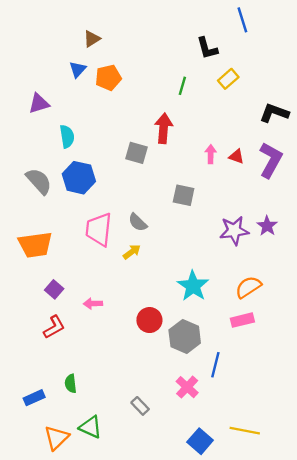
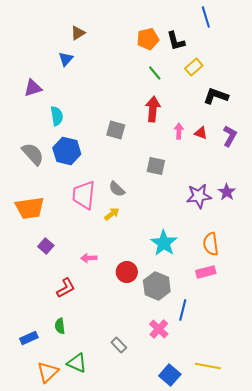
orange pentagon: (108, 78) -> (148, 39), moved
green line: (182, 86) -> (155, 73), turned -56
black L-shape: (274, 113) -> (216, 96), moved
red arrow: (164, 128) -> (153, 109), moved
purple L-shape: (271, 160) -> (230, 136), size x0.7
orange semicircle: (248, 287) -> (211, 244), turned -65
pink arrow: (93, 304) -> (89, 258), moved
red L-shape: (54, 327) -> (66, 288), moved

